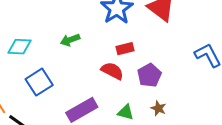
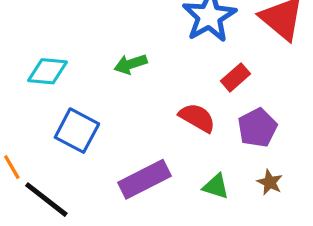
red rectangle: (125, 49) -> (236, 77), moved, turned -30
blue square: (39, 82) -> (77, 131), turned -32

